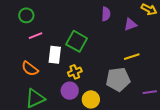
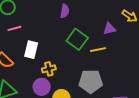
purple semicircle: (106, 14) -> (65, 11), moved
green square: (77, 41) -> (77, 39), moved
yellow line: (132, 57) -> (98, 50), moved

